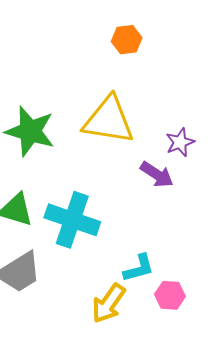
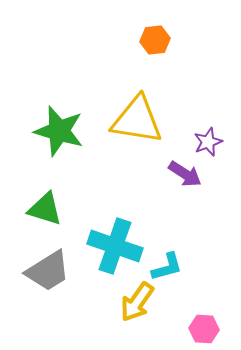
cyan cross: (72, 220) -> (115, 246), moved
pink hexagon: (170, 295) -> (204, 329), moved

